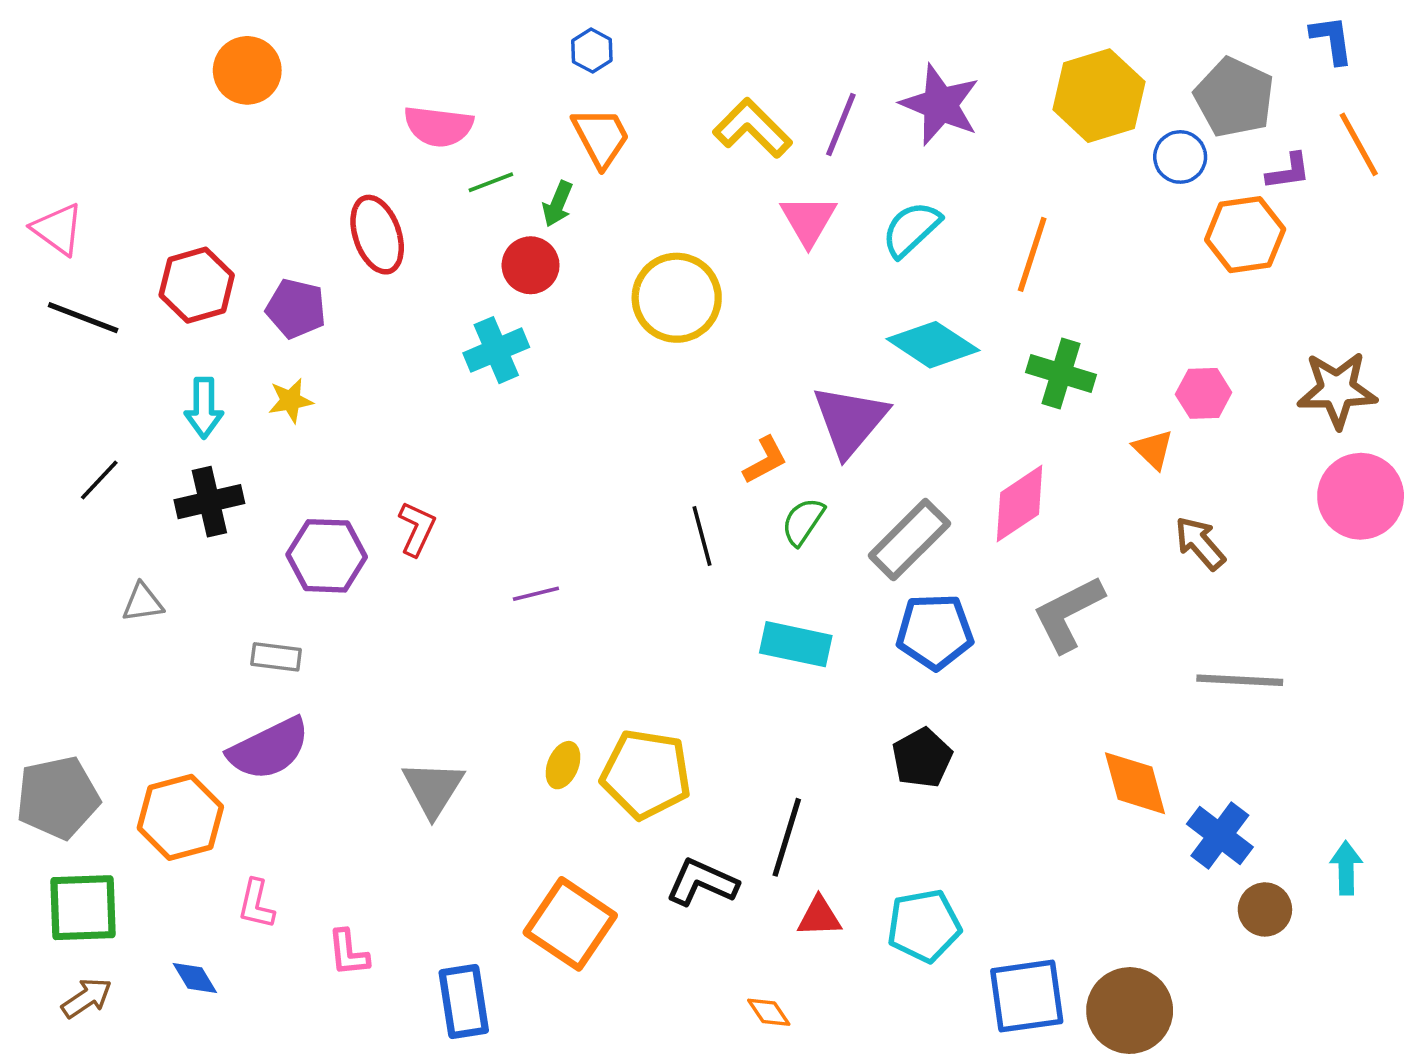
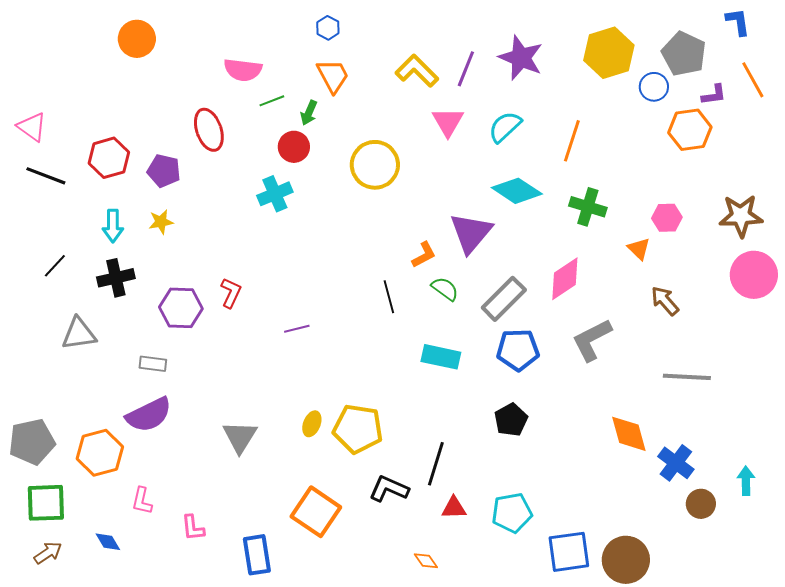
green semicircle: (803, 522) -> (445, 289), turned 92
gray triangle: (143, 603) -> (79, 334), size x1.5

